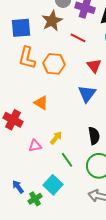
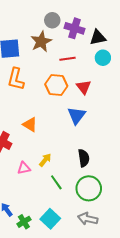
red line: (78, 38) -> (67, 59), turned -35
orange hexagon: (54, 64) -> (56, 85), moved
cyan square: (53, 185) -> (50, 219), moved

